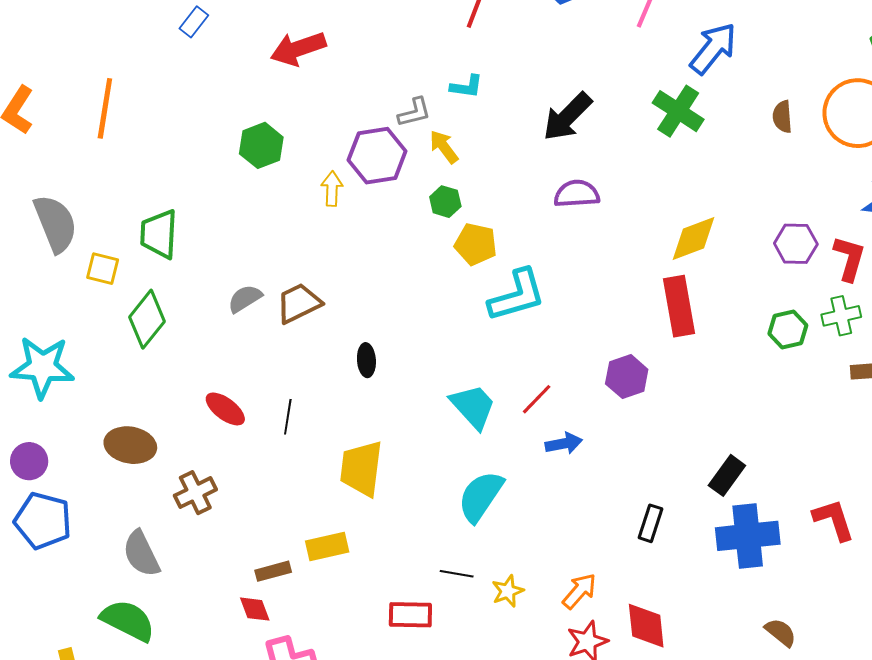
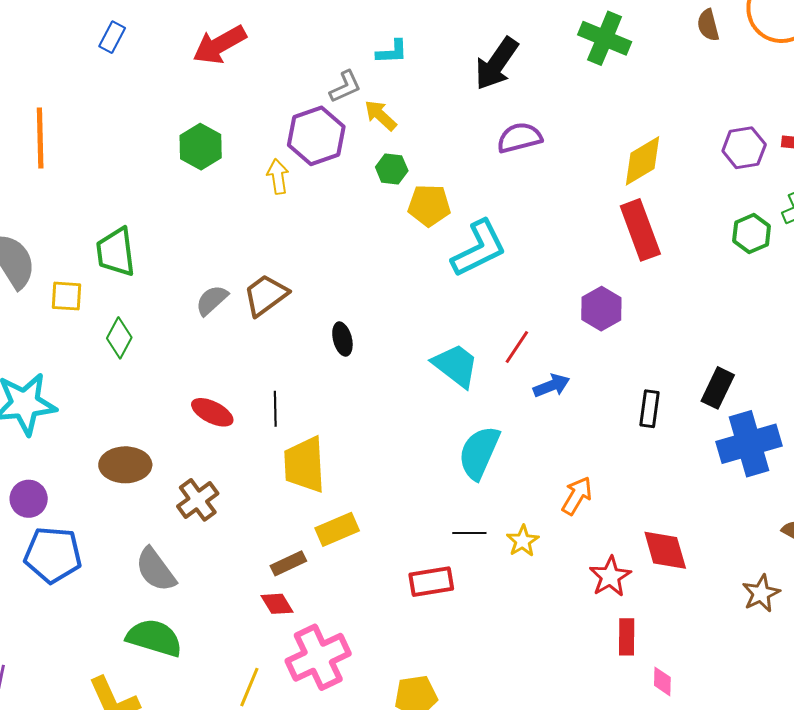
green diamond: (147, 319) -> (119, 338), size x0.7
yellow trapezoid: (361, 468) -> (304, 465), moved
black rectangle: (651, 523) -> (649, 409), moved
orange arrow: (579, 591) -> (577, 496), moved

